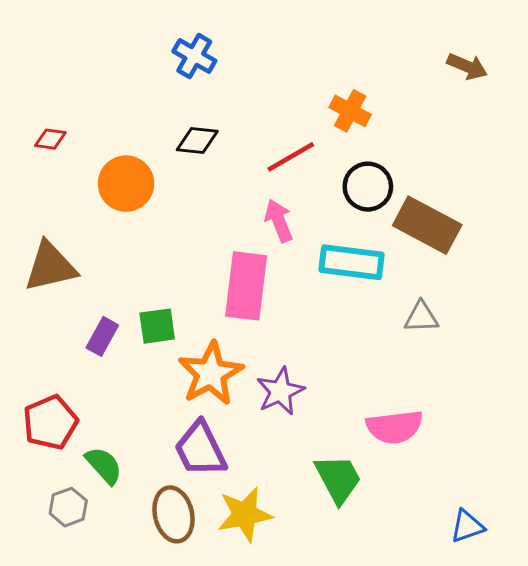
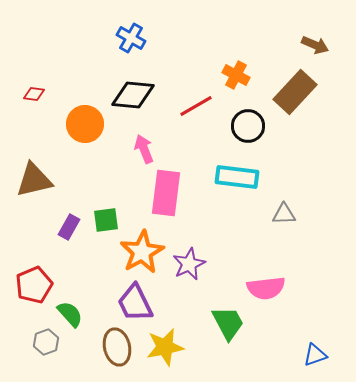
black diamond: (197, 141) -> (133, 95), size x1.5
pink arrow: (279, 221) -> (144, 149), moved
brown rectangle: (427, 225) -> (295, 92), moved, turned -75

